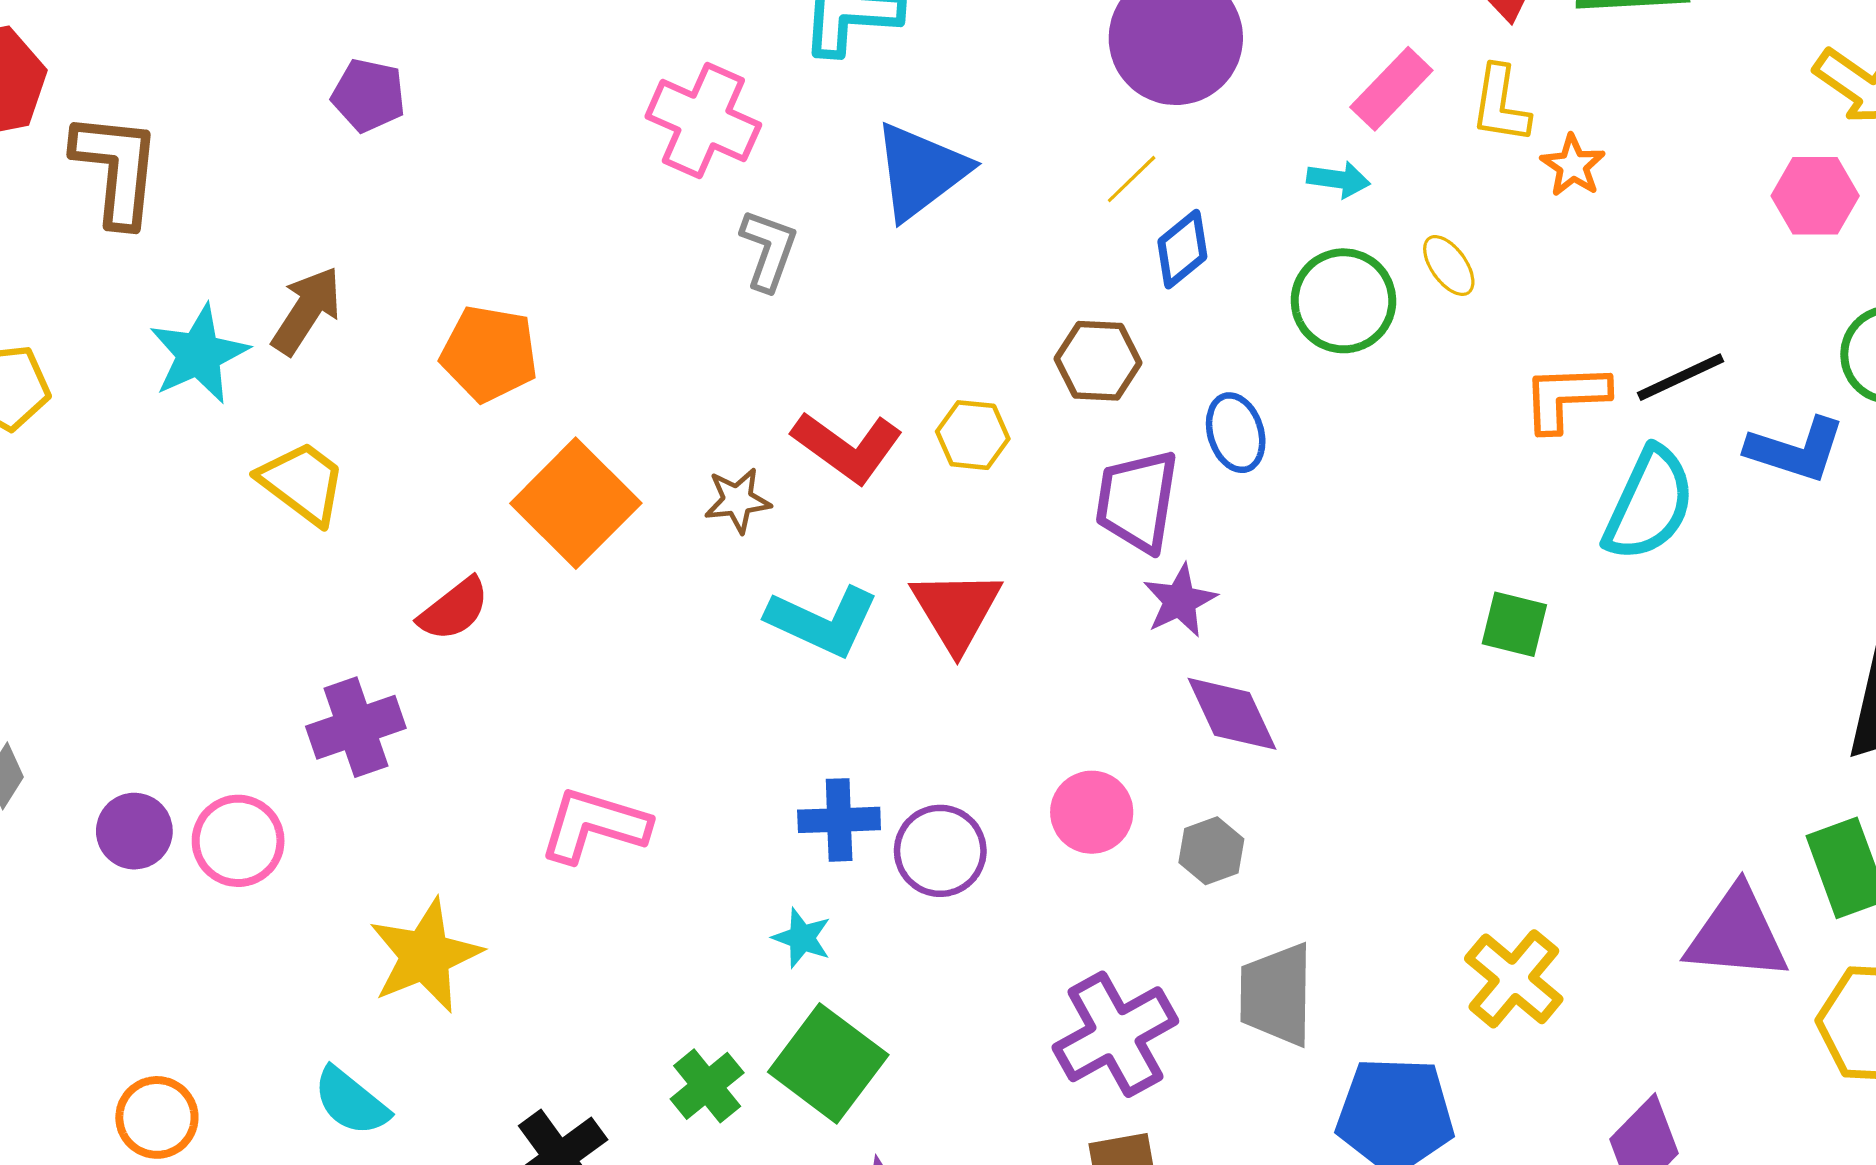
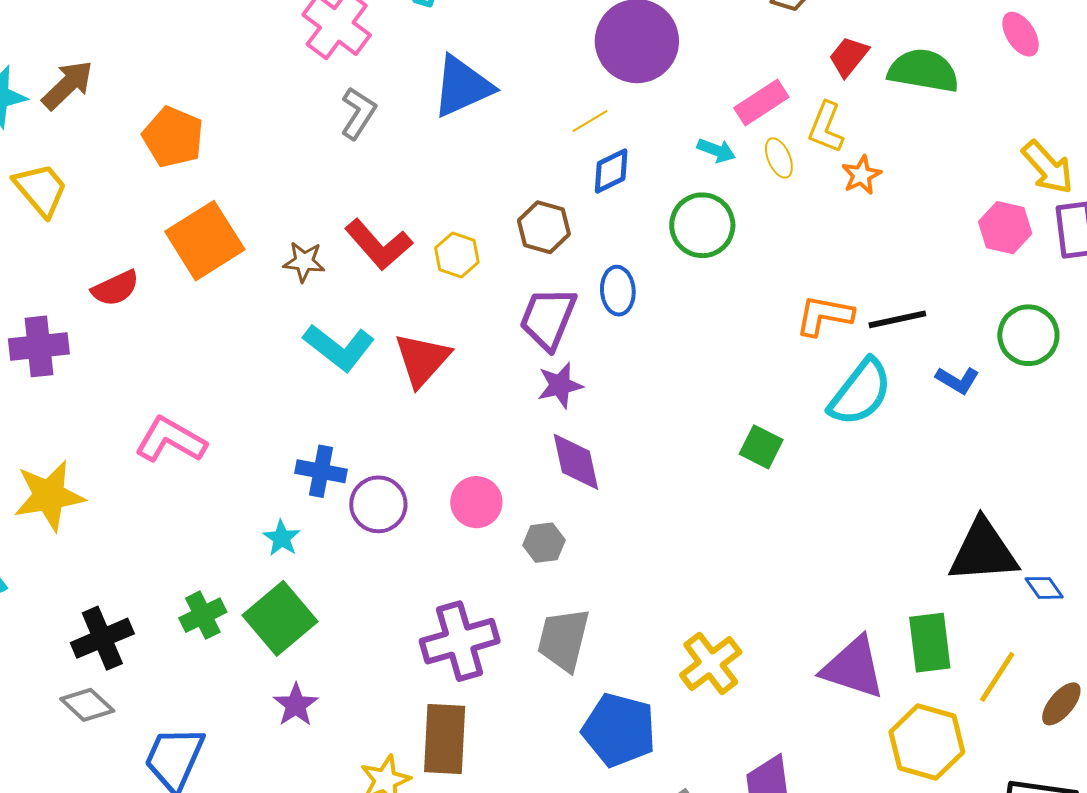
yellow ellipse: (1449, 265) -> (779, 158), moved
blue L-shape: (1796, 450) -> (958, 380), size x0.7

